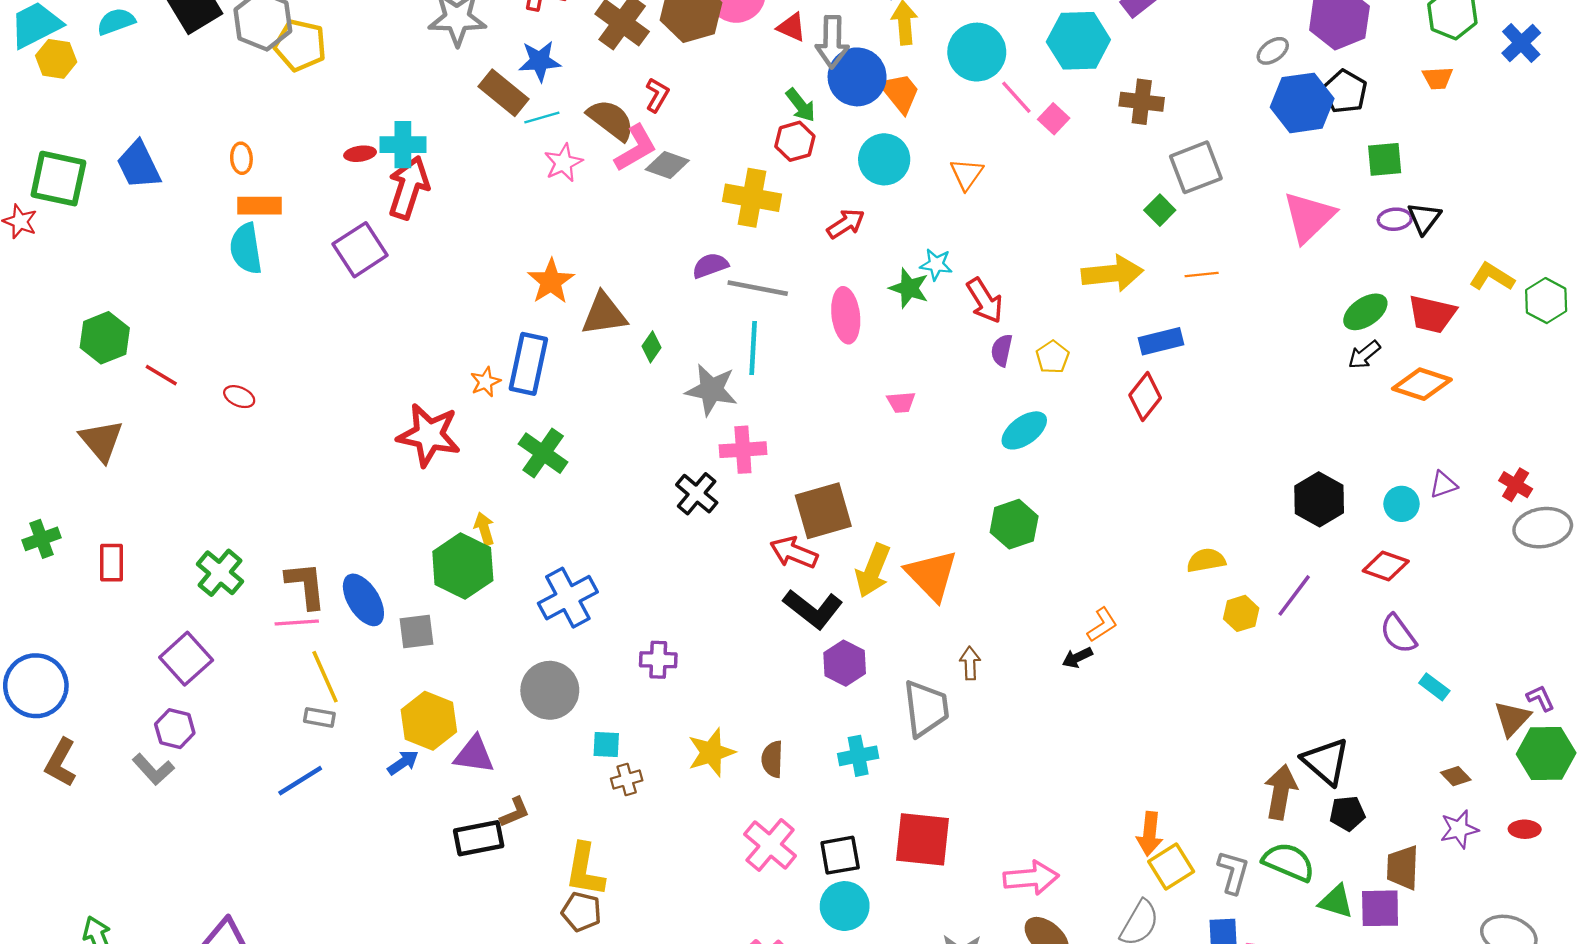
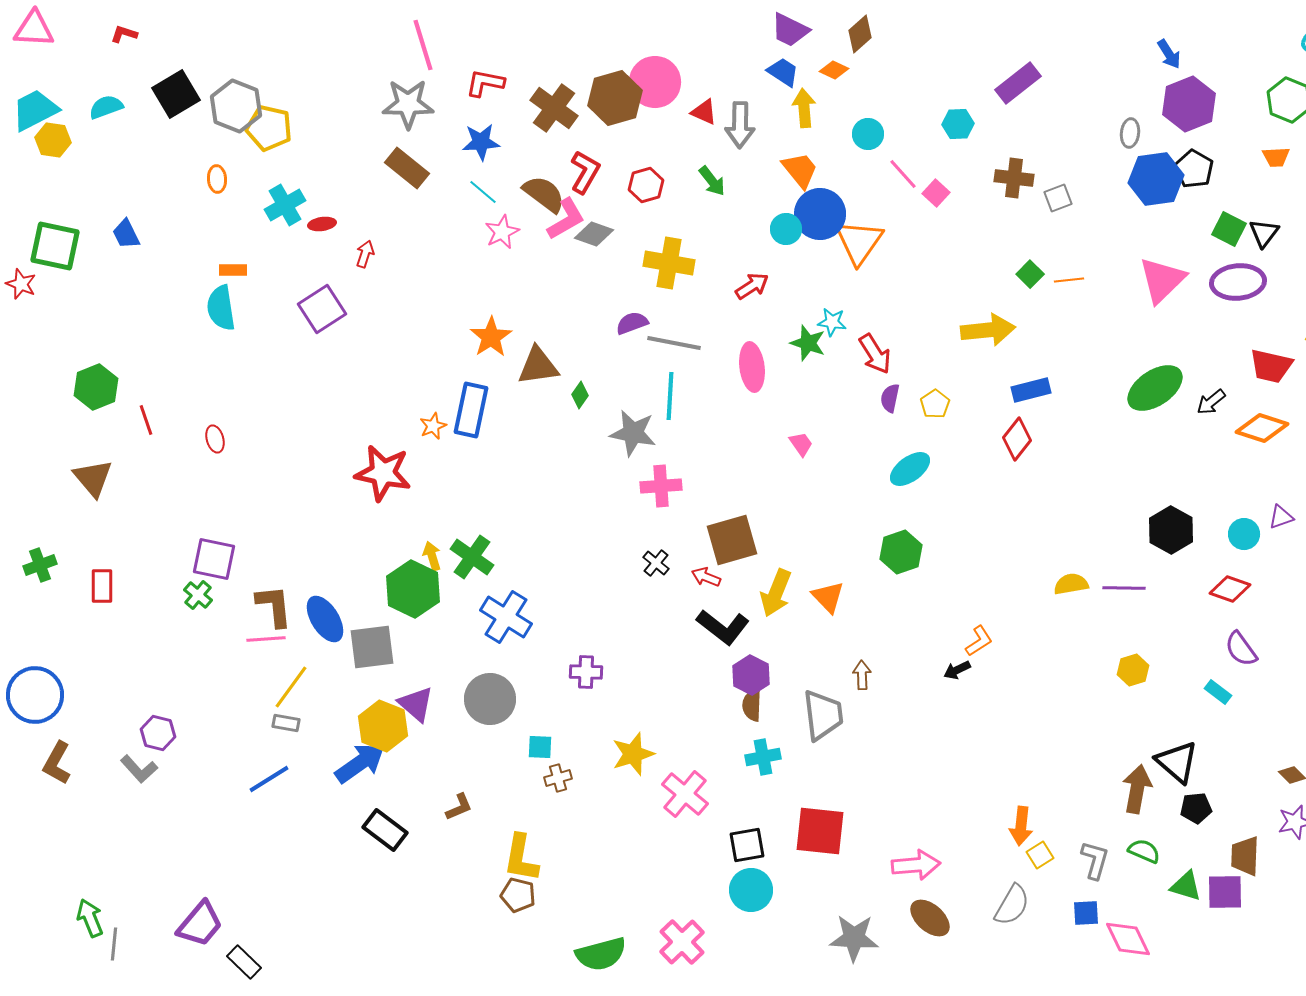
cyan hexagon: (1078, 41) -> (958, 124), size x0.6
gray ellipse: (1273, 51) -> (1130, 133), turned -48
cyan circle: (977, 52) -> (868, 134), size x0.6
blue circle: (857, 77) -> (820, 214), moved
brown rectangle: (503, 93) -> (407, 168), moved
red L-shape: (657, 95) -> (585, 172), size x1.4
cyan line: (542, 118) -> (483, 192), turned 56
red hexagon: (795, 141) -> (646, 185), moved
cyan cross: (403, 145) -> (285, 205), moved, turned -30
orange ellipse: (241, 158) -> (217, 179), moved
cyan circle: (884, 159) -> (786, 229), size x0.7
green square: (1385, 159) -> (1229, 229), turned 32
blue trapezoid: (139, 165) -> (126, 234), size x0.7
gray square: (1196, 167) -> (1058, 198), moved, size x0.6
orange triangle: (967, 174) -> (859, 242), size x1.6
red arrow: (409, 188) -> (365, 254), size x0.5
orange rectangle: (259, 206) -> (233, 270), size x0.7
black triangle: (1424, 218) -> (1264, 233), moved
purple ellipse: (1395, 219) -> (1238, 282), size x1.8
orange line: (1202, 275) -> (1069, 280), moved
green ellipse: (1365, 312) -> (1155, 388), moved, size x1.4
red line: (161, 375) -> (146, 420), turned 40
red ellipse: (239, 397) -> (215, 439), turned 52
pink trapezoid: (901, 402) -> (801, 444), turned -120
green cross: (543, 453) -> (472, 557), moved
black cross: (697, 494) -> (656, 563), moved, size x0.7
red arrow: (794, 552) -> (706, 577), size x0.7
green cross: (220, 573) -> (198, 595), size x0.7
orange triangle: (932, 575) -> (828, 597), size x0.7
purple line: (1294, 595) -> (1124, 588), moved, turned 54
blue cross: (568, 598) -> (506, 617), turned -30
yellow hexagon: (1241, 613) -> (1133, 670), moved
gray square: (417, 632) -> (372, 647), size x1.4
purple square: (186, 659) -> (214, 559), moved, turned -36
yellow line: (325, 677) -> (291, 687), turned 60
cyan rectangle: (1434, 687) -> (1218, 692), moved
purple triangle: (474, 755) -> (416, 704), moved, turned 33
brown semicircle: (772, 759) -> (752, 705), moved
blue arrow: (403, 763) -> (360, 763), size x1.8
black rectangle: (479, 838) -> (385, 830), moved, turned 48
pink cross: (770, 845) -> (685, 794), moved
green semicircle: (1289, 862) -> (1144, 851), size x0.7
yellow square: (1171, 866) -> (1040, 855), size x0.7

